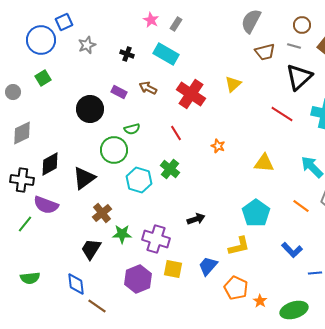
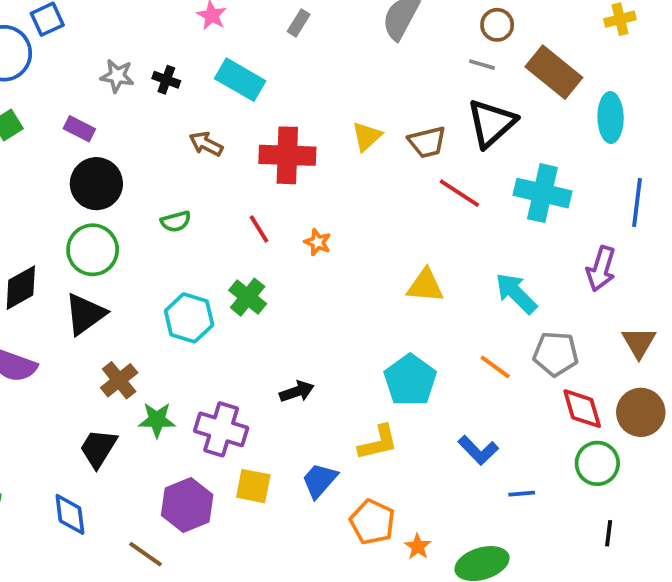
gray rectangle: (176, 24) -> (299, 23), moved
gray star: (87, 45) -> (117, 76), moved, turned 30
brown trapezoid: (265, 52) -> (427, 142), moved
purple rectangle: (119, 92) -> (79, 129), moved
red cross: (191, 94) -> (287, 155), turned -32
orange star: (218, 146) -> (318, 242), moved
green circle: (114, 150) -> (93, 250), moved
brown line: (97, 306) -> (146, 554), moved

